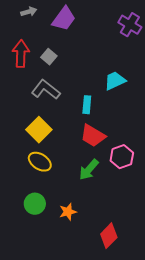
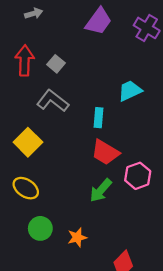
purple trapezoid: (64, 19) -> (99, 21), moved
yellow square: (39, 130) -> (28, 142), moved
yellow ellipse: (40, 162) -> (26, 188), moved

